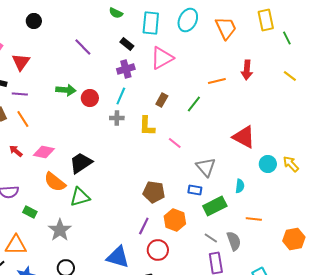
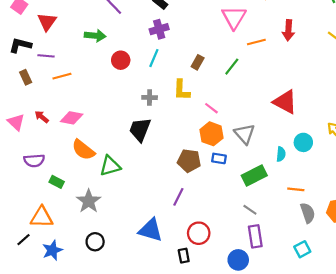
pink triangle: (162, 58) -> (234, 17), moved, turned -30
green arrow: (66, 90) -> (95, 36), moved
gray cross: (117, 118) -> (150, 98), moved
orange line: (23, 119) -> (62, 76), moved, turned -72
black trapezoid: (81, 163) -> (140, 130), moved, turned -35
cyan circle: (268, 164) -> (303, 142), moved
blue rectangle: (195, 190) -> (219, 158), moved
orange hexagon: (175, 220) -> (211, 134), moved
gray semicircle: (234, 241) -> (308, 213), moved
red circle: (158, 250) -> (199, 233), moved

